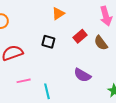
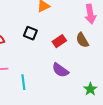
red rectangle: (80, 36) -> (59, 41), moved

